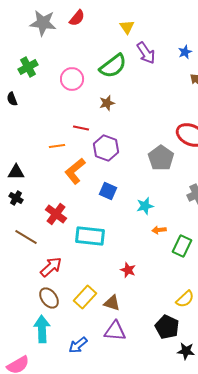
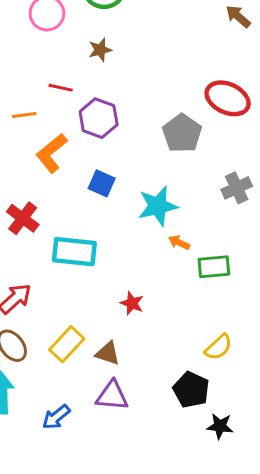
cyan star: (145, 206) -> (158, 206), size x1.5
orange arrow: (159, 230) -> (179, 243), turned 32
green rectangle: (182, 246) -> (214, 267), turned 60

